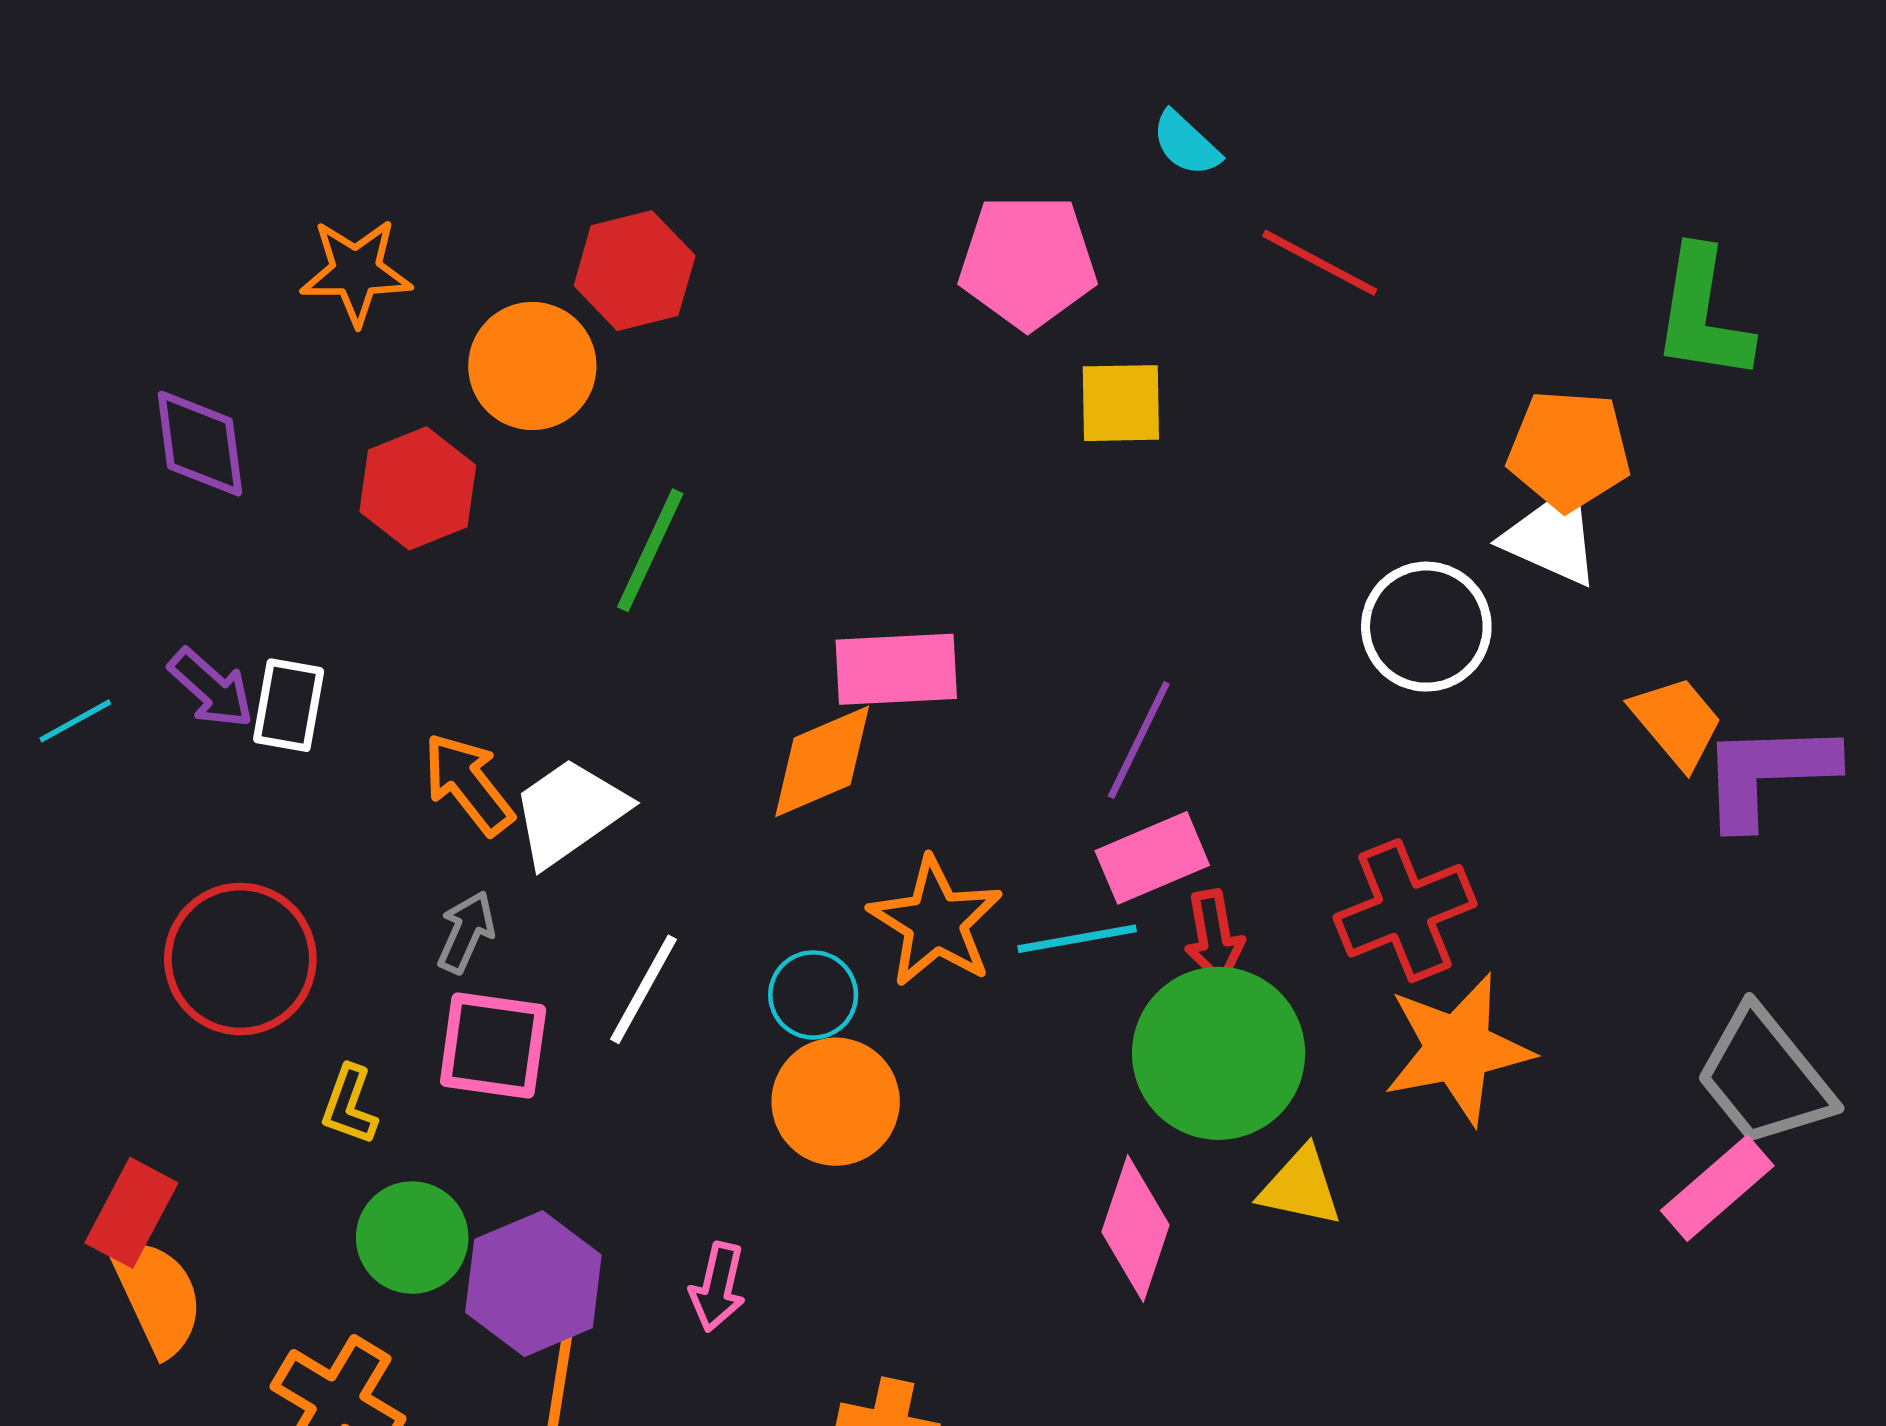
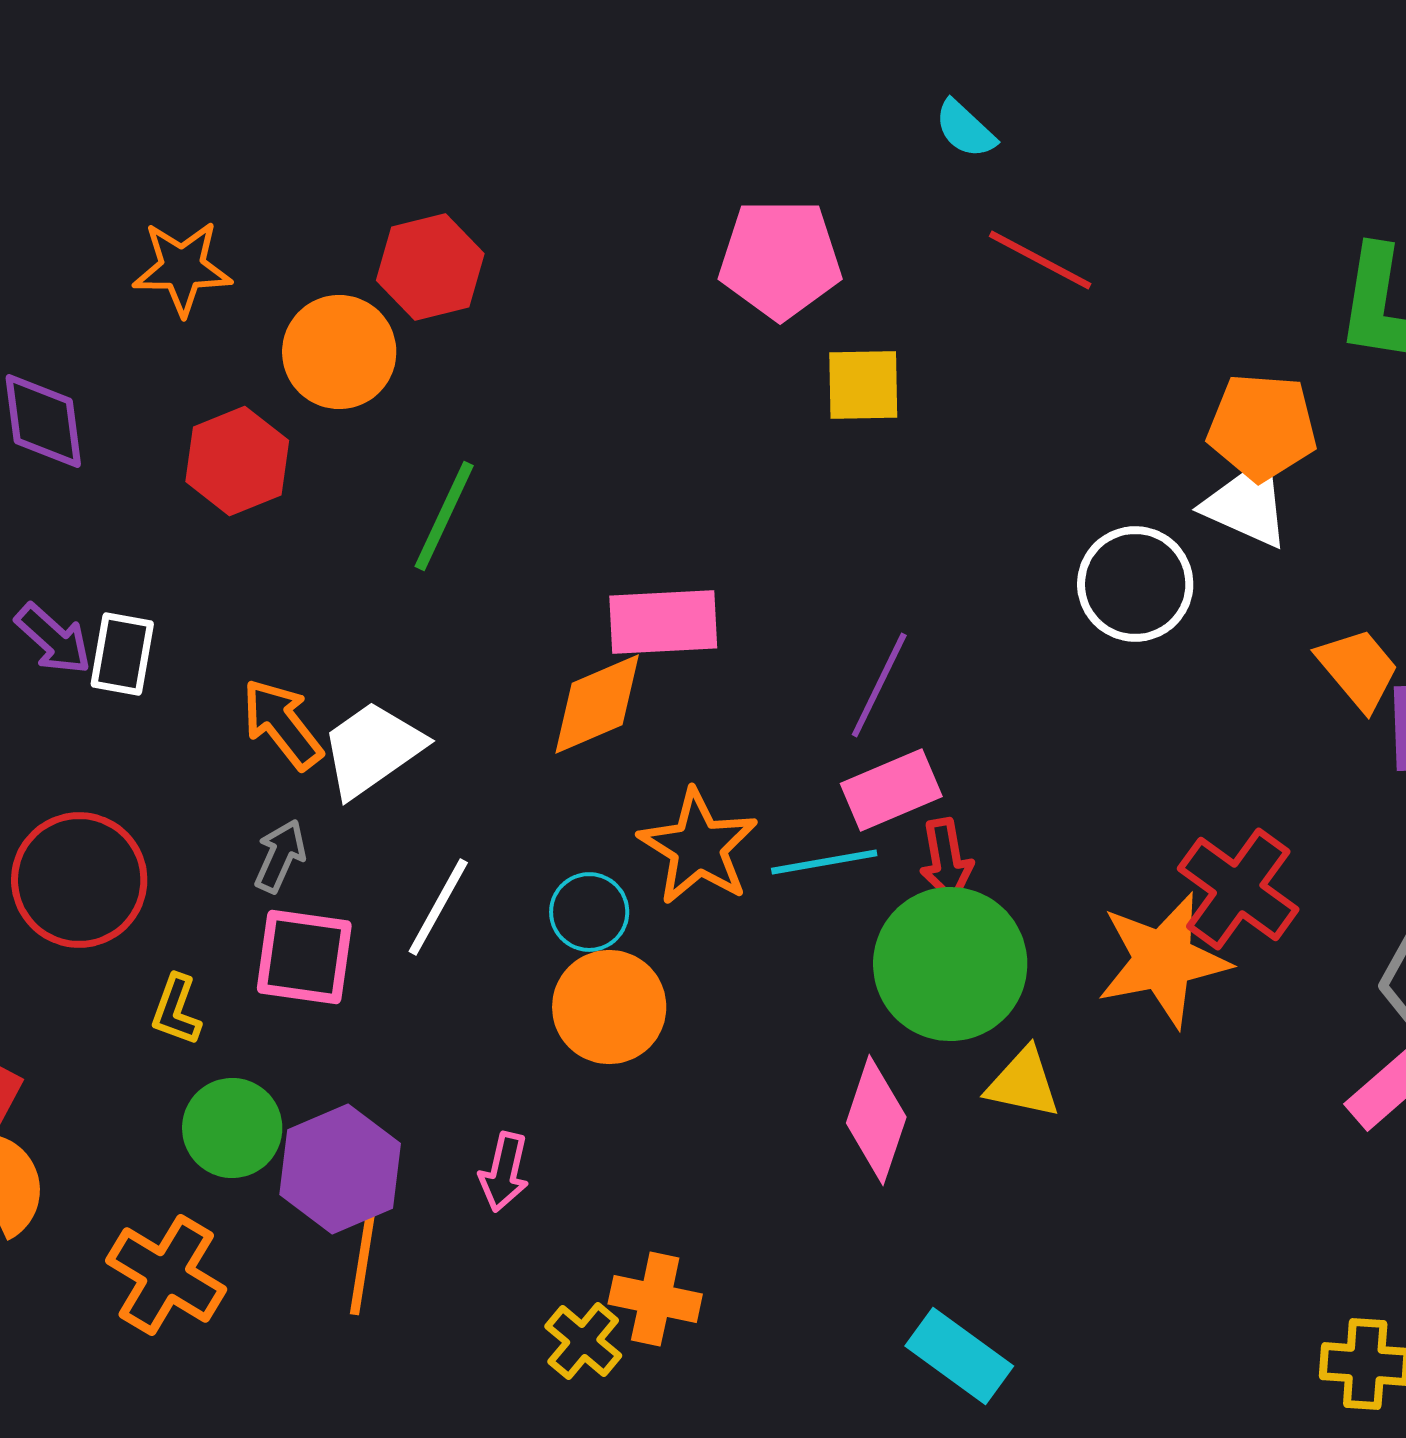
cyan semicircle: (1186, 144) -> (965, 129), moved
red cross: (1405, 911) -> (1238, 889), moved, turned -32

